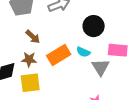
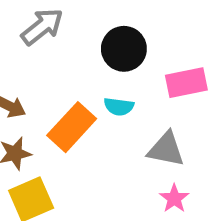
gray triangle: (101, 67) -> (166, 149), moved, turned -30

